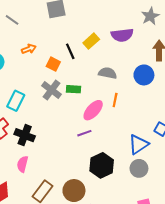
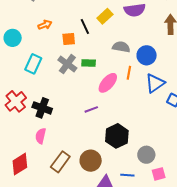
orange square: (53, 64) -> (69, 39), turned -32
blue circle: (144, 75) -> (147, 55), moved
cyan rectangle: (16, 101) -> (33, 64), moved
purple line: (84, 133) -> (91, 109), moved
blue triangle: (138, 144) -> (155, 83), moved
gray circle: (139, 168) -> (146, 155), moved

